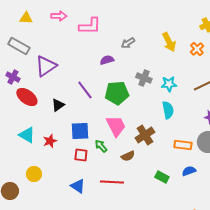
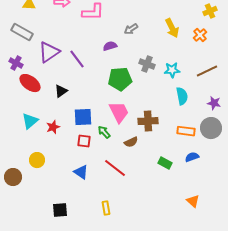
purple line: (85, 90) -> (77, 59), moved
cyan semicircle: (168, 110) -> (182, 96), moved
cyan triangle: (27, 135) -> (30, 121), turned 48
brown cross: (145, 135) -> (148, 121), turned 30
red line: (112, 182) -> (115, 168), turned 35

